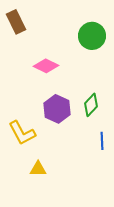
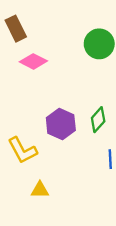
pink diamond: (46, 66) -> (33, 61), moved

